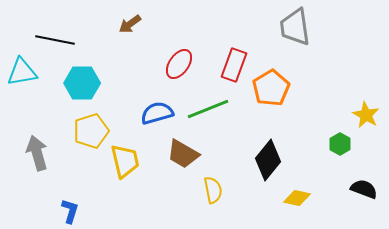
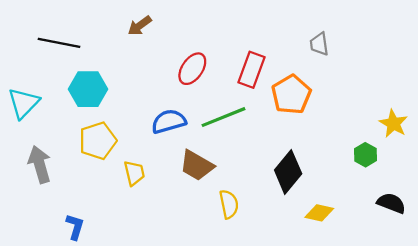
gray trapezoid: (295, 27) -> (319, 44), moved, size x0.6
cyan triangle: (22, 72) -> (23, 103), moved, turned -36
yellow trapezoid: (125, 161) -> (134, 173), size x0.7

